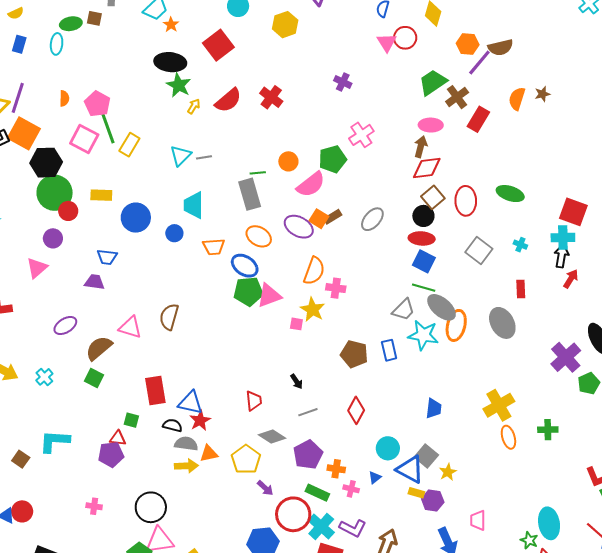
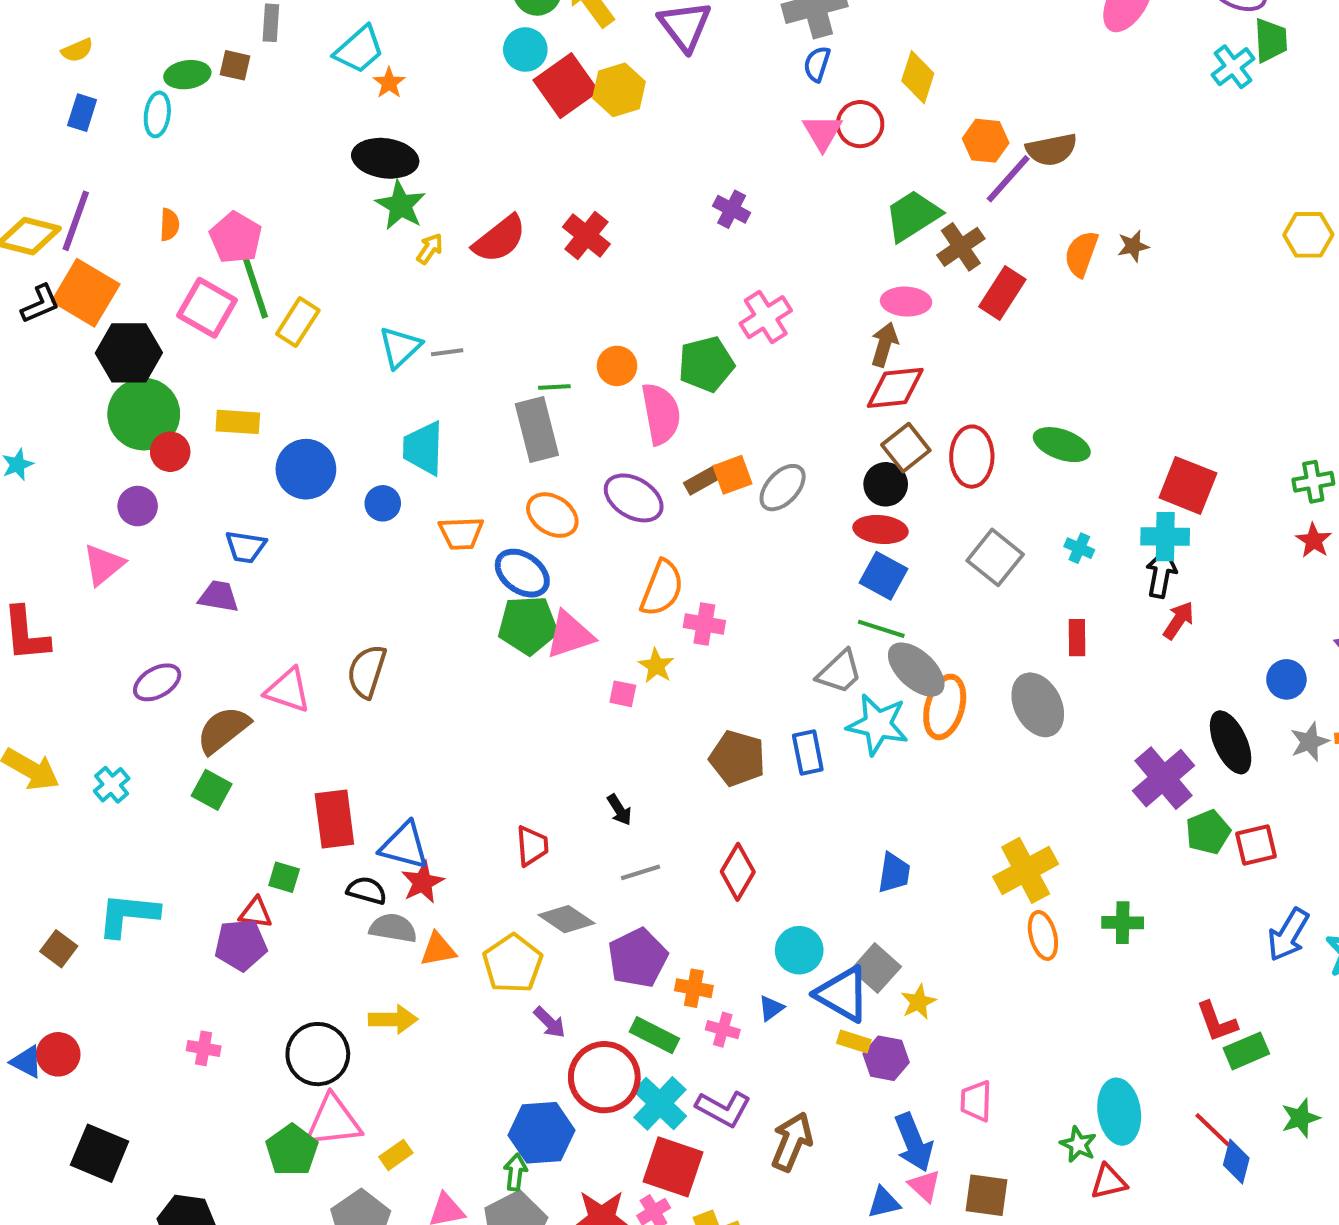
red square: (218, 45) -> (566, 86), moved
pink semicircle: (311, 185) -> (661, 414), turned -64
orange square: (319, 219) -> (732, 475), moved, turned 36
yellow star: (313, 310) -> (656, 666), size x0.7
yellow arrow: (186, 466) -> (393, 1019), moved

